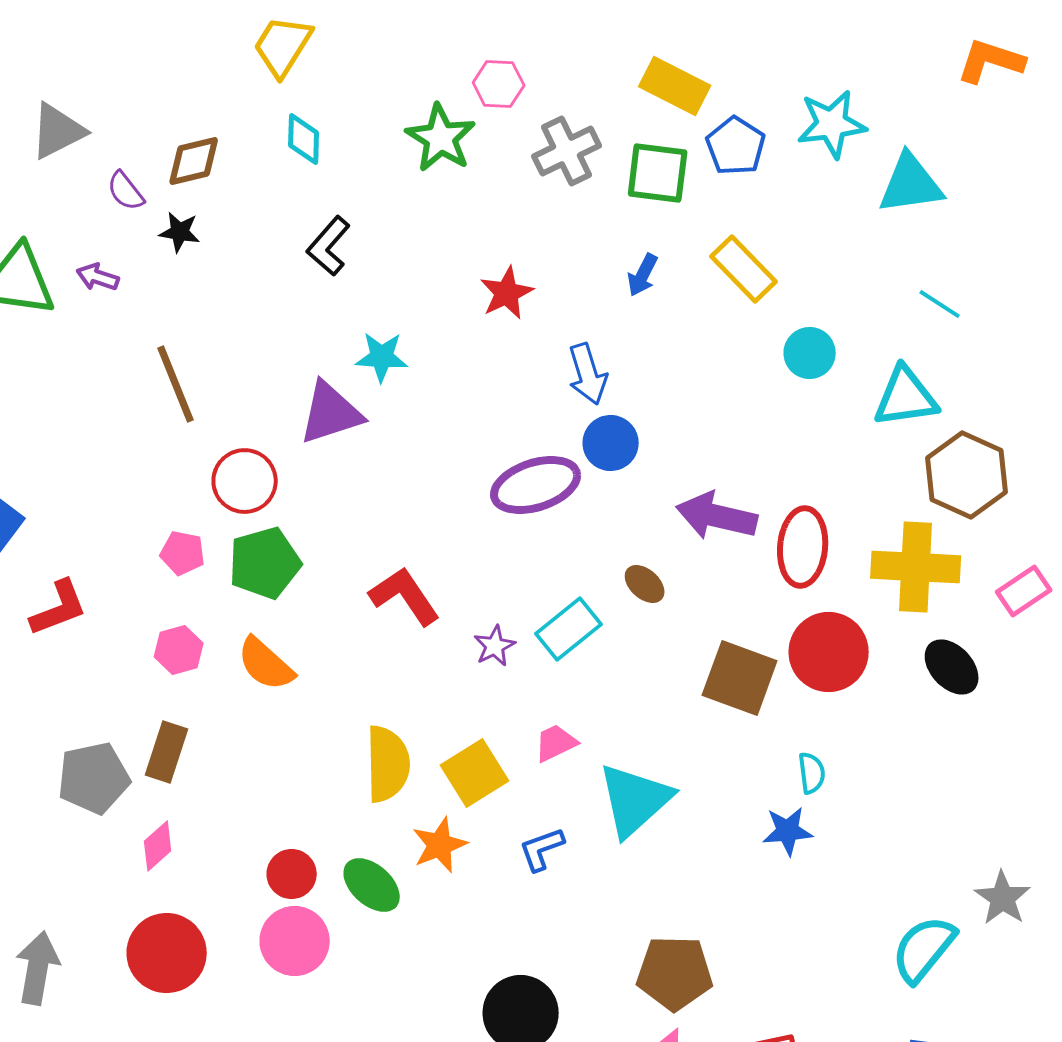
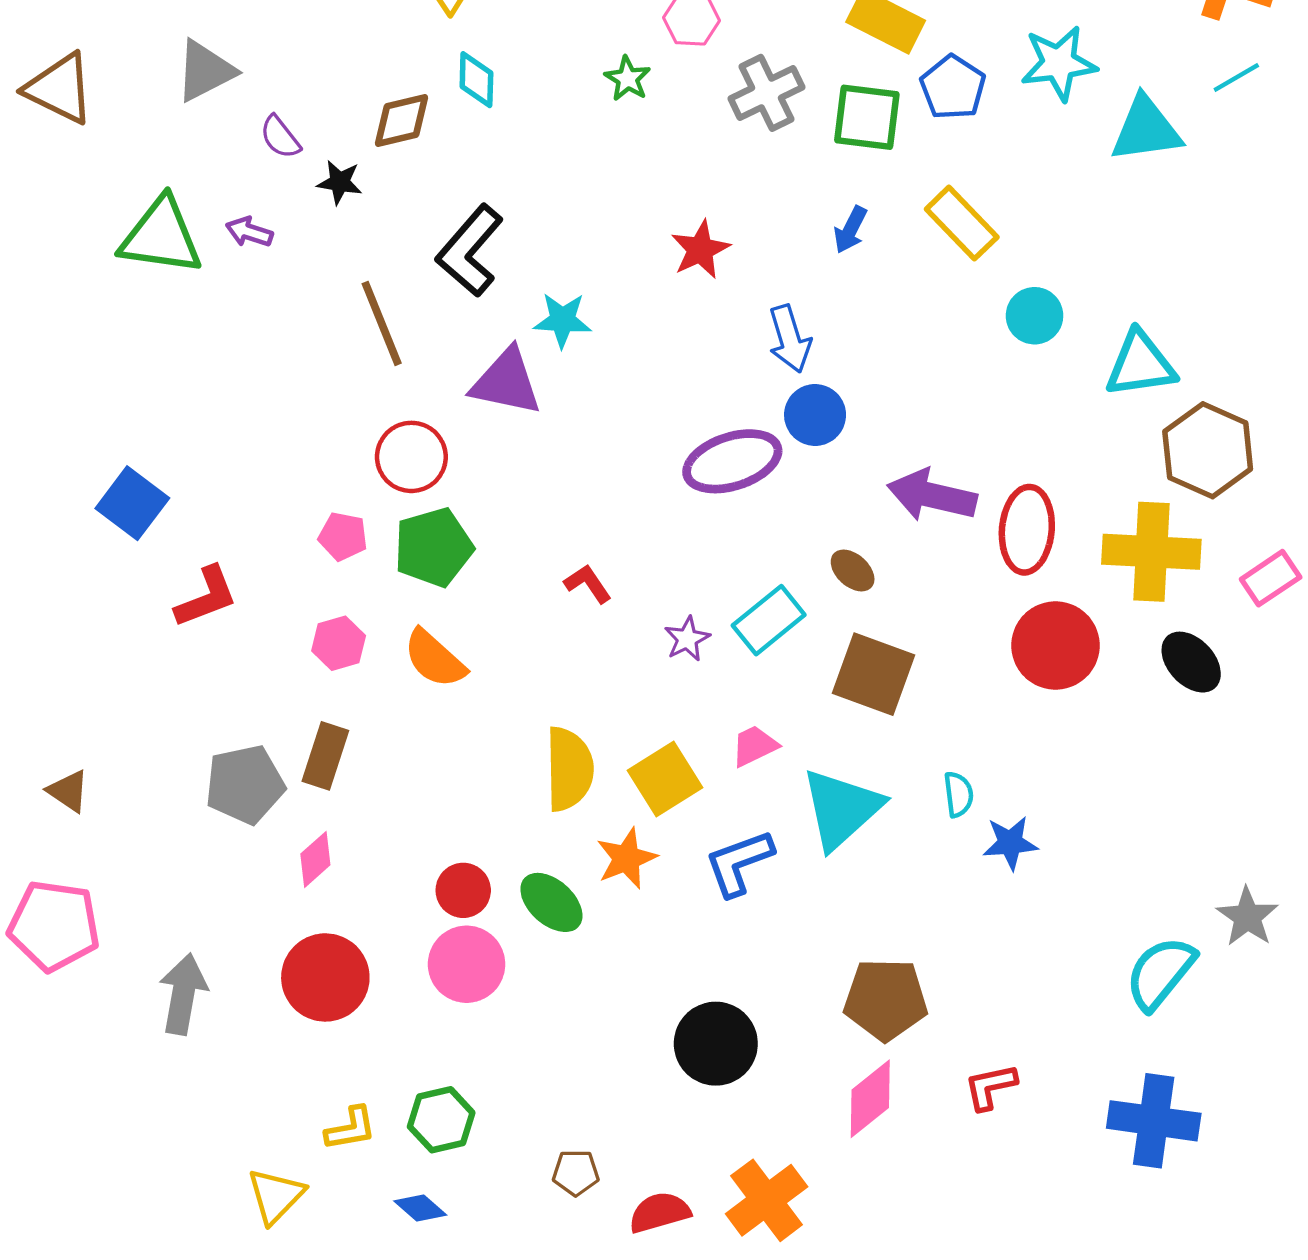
green star: (441, 138) -> (628, 79), size x0.6
brown diamond: (194, 161) -> (401, 121), moved
black L-shape: (329, 246) -> (470, 251), moved, size x1.4
cyan line: (940, 304) -> (1236, 78), moved, turned -63
brown line: (176, 384) -> (382, 323), moved
purple triangle: (331, 413) -> (506, 382), turned 30
red L-shape: (405, 596) -> (588, 584), size x0.6
brown square: (740, 678) -> (873, 674), moved
cyan semicircle: (812, 773) -> (958, 794), moved
blue L-shape: (542, 849) -> (739, 863), size x1.4

